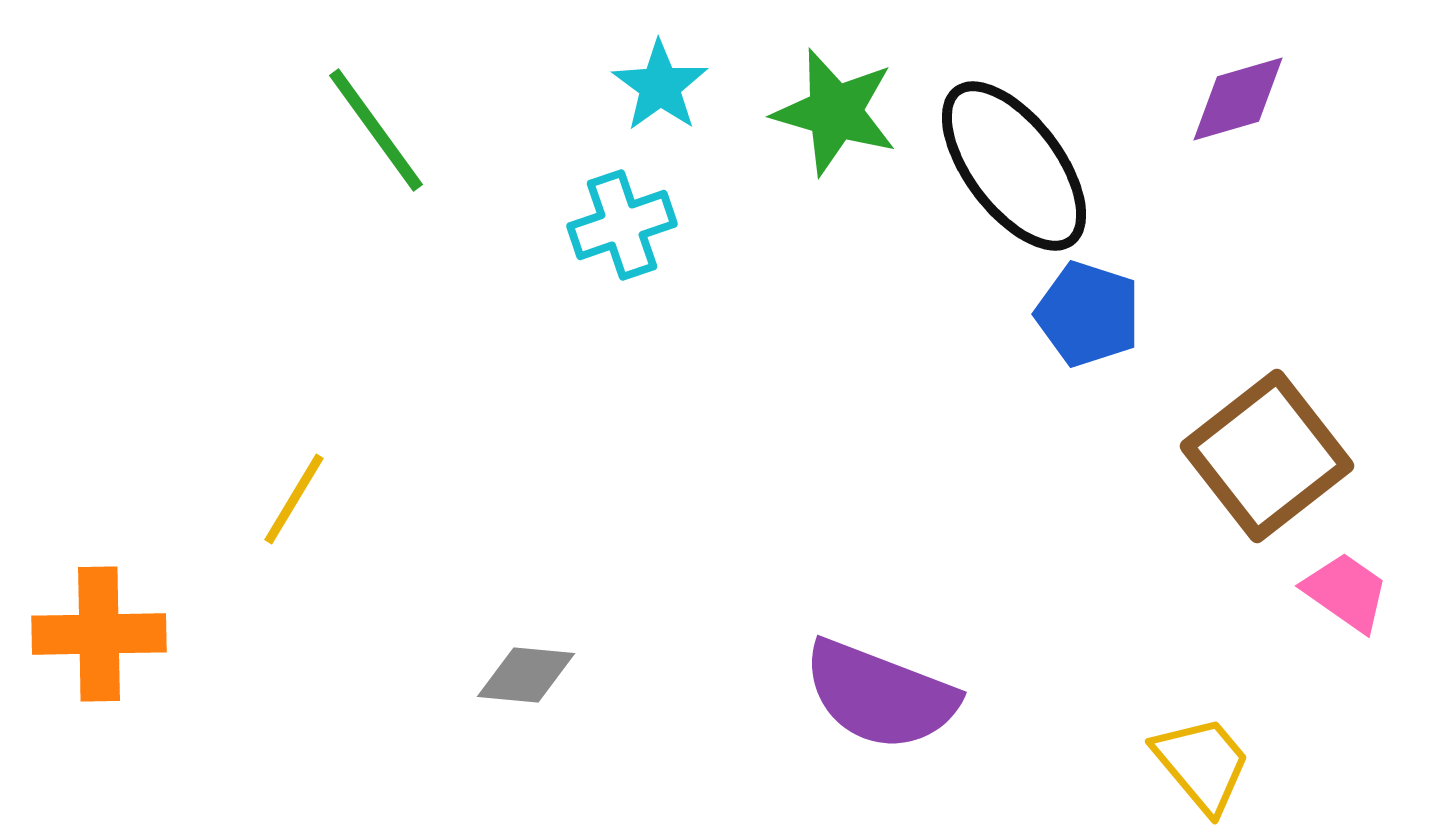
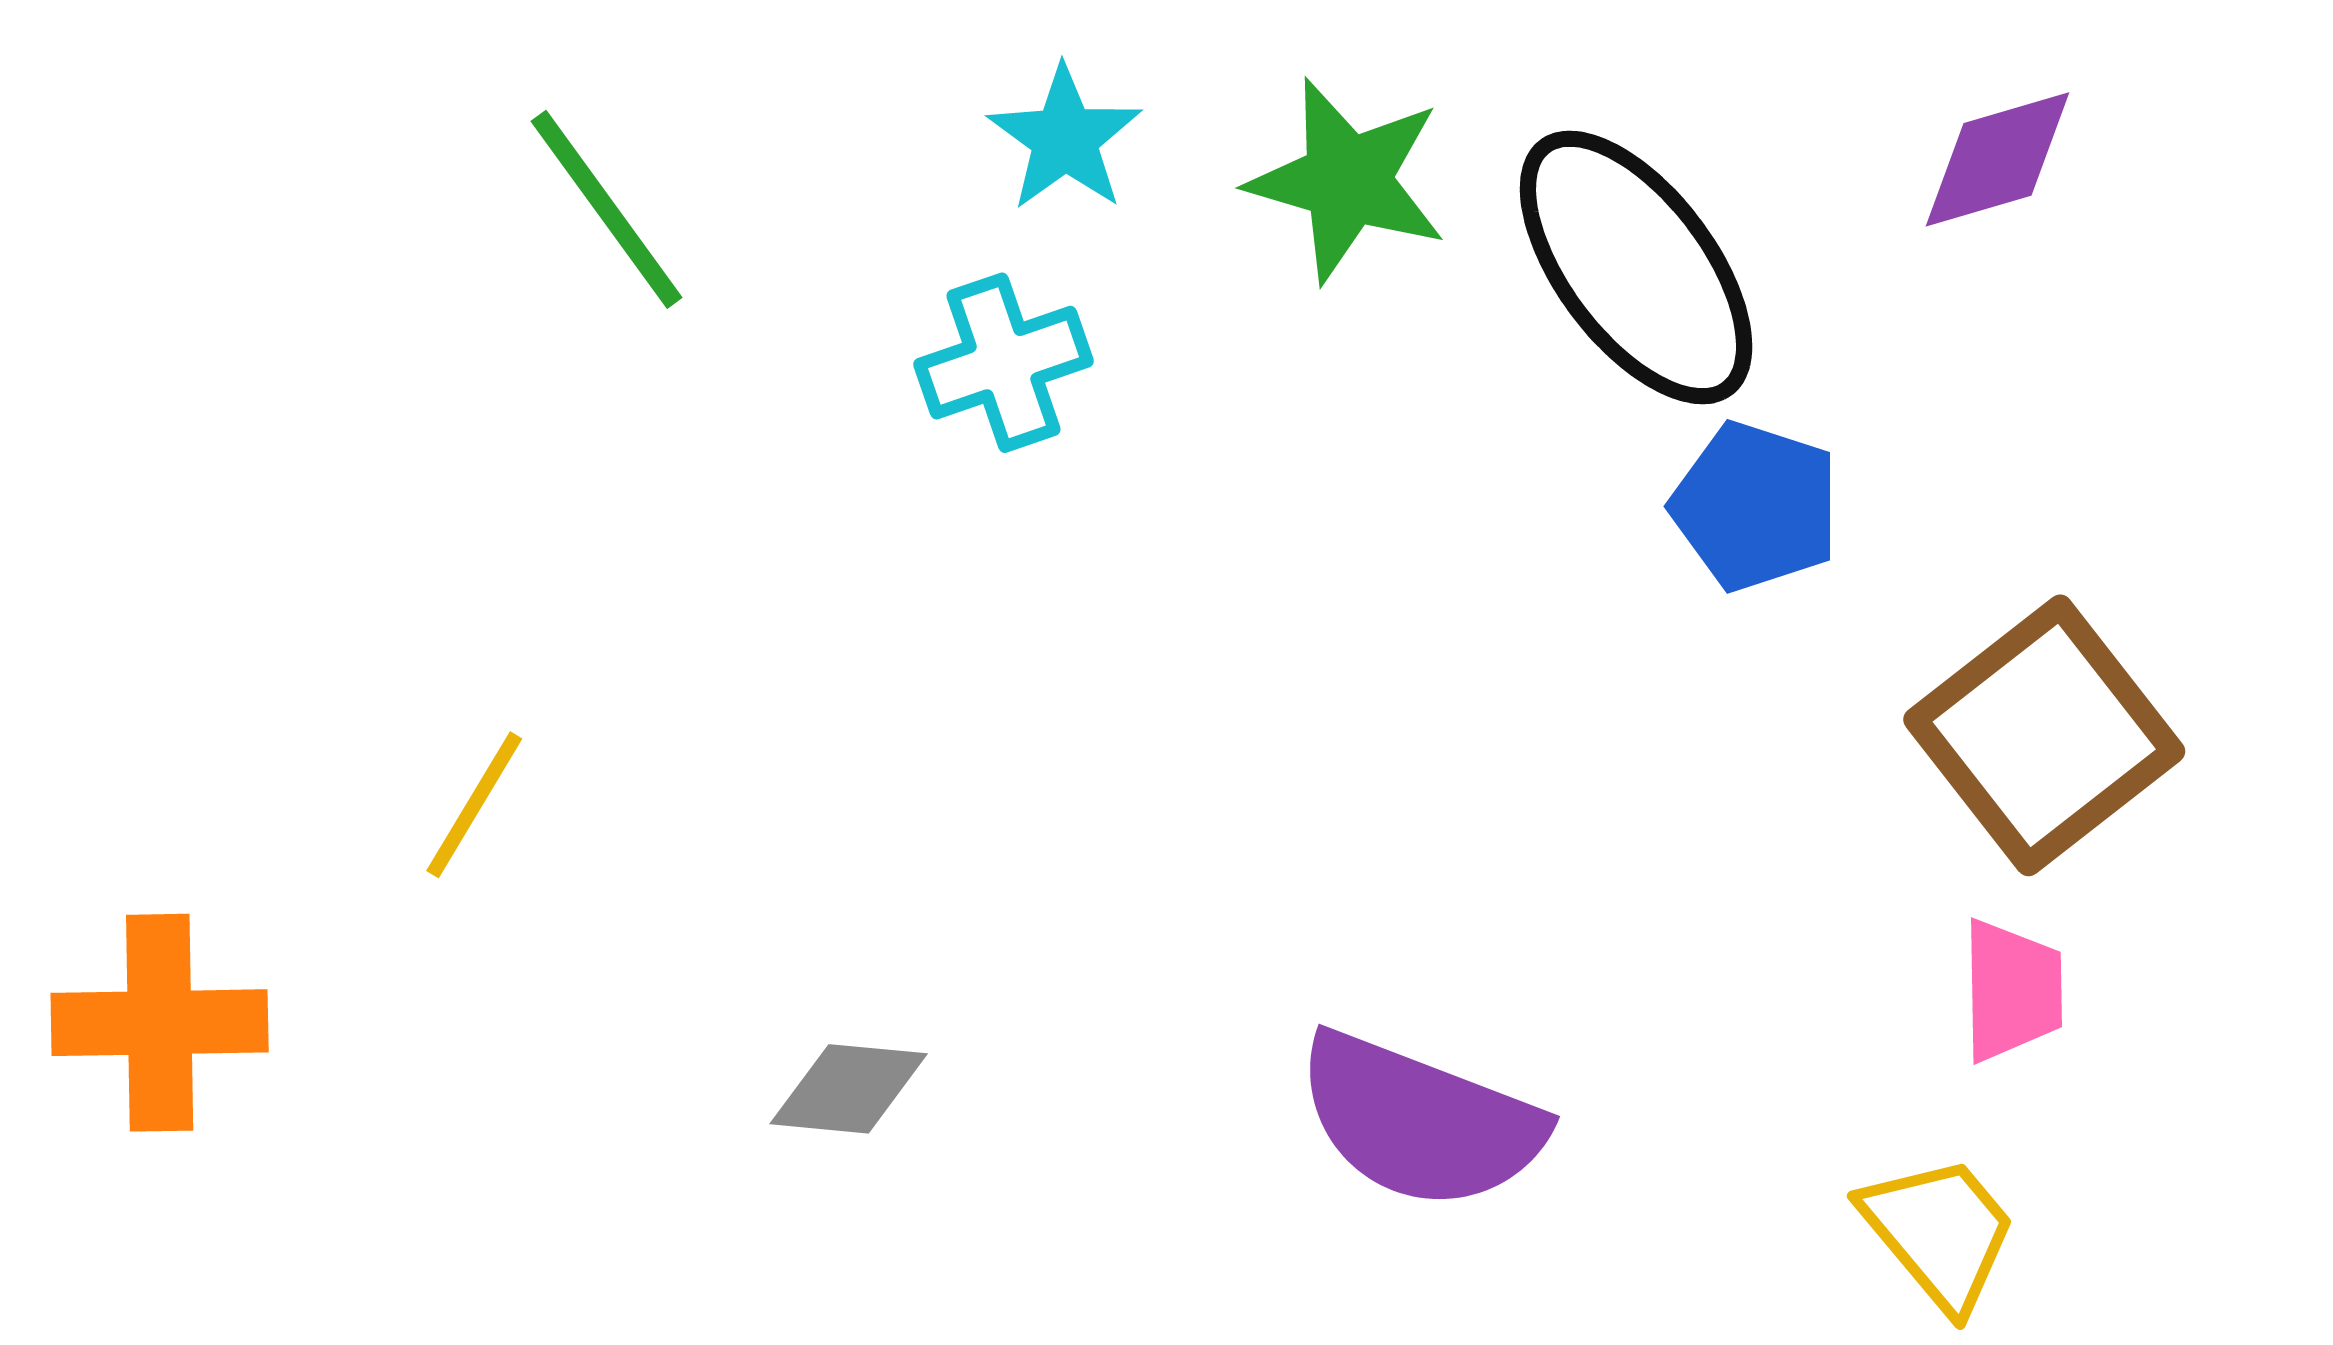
pink trapezoid: (1346, 592) -> (2012, 990), moved, turned 54

